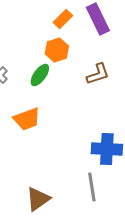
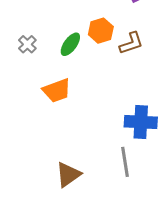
orange hexagon: (57, 50) -> (101, 31), moved

